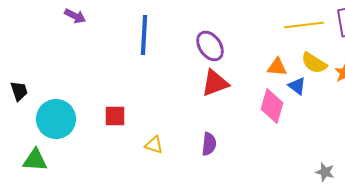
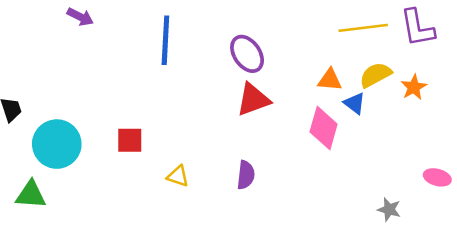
yellow semicircle: (314, 63) -> (376, 75), turned 120

